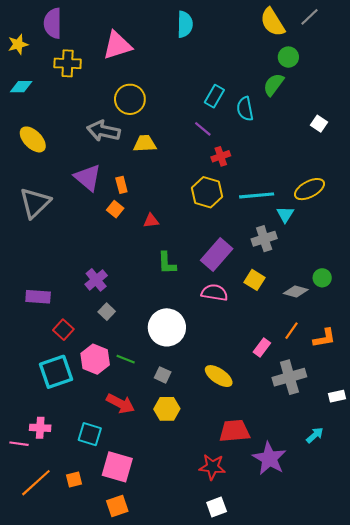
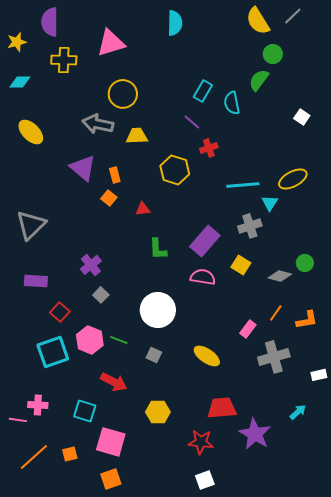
yellow hexagon: (207, 192) -> (175, 170), moved
gray triangle: (35, 203) -> (31, 225), moved
yellow hexagon: (167, 409) -> (158, 412), moved

